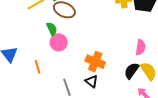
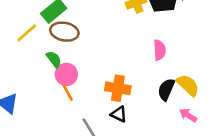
pink semicircle: (141, 47) -> (160, 50), moved
orange line: (38, 67) -> (68, 93), moved

